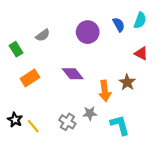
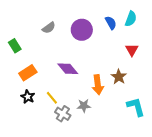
gray semicircle: (43, 35) -> (49, 28), moved
red triangle: (141, 53) -> (132, 50), turned 32
black star: (15, 120) -> (28, 97), moved
cyan L-shape: (120, 125) -> (136, 107), moved
yellow line: (33, 126) -> (52, 98), moved

